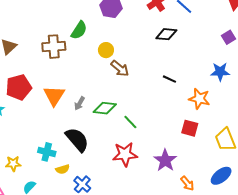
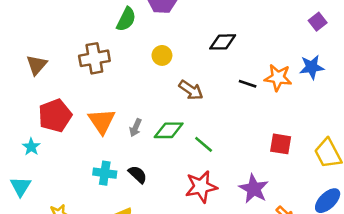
green semicircle: (79, 30) -> (126, 19), moved
black diamond: (166, 34) -> (223, 42), moved
brown arrow: (120, 68) -> (191, 90), moved
orange star: (199, 99) -> (278, 78), moved
black semicircle: (77, 140) -> (138, 174), size x0.6
cyan cross: (47, 152) -> (105, 173), moved

